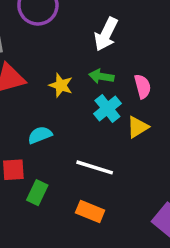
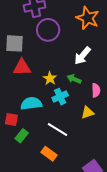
cyan cross: (107, 109) -> (60, 97), moved
cyan semicircle: (40, 135) -> (31, 104), size x1.5

